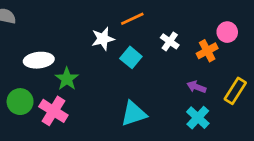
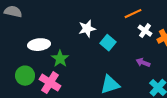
orange line: (132, 19) -> (133, 14), moved
white cross: (170, 41) -> (145, 31), moved
purple arrow: (196, 87) -> (143, 63), moved

